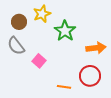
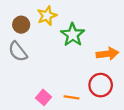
pink square: (39, 61) -> (44, 97), moved

